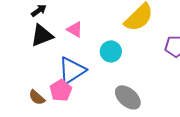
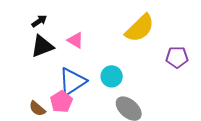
cyan circle: (111, 51) -> (112, 76), moved

